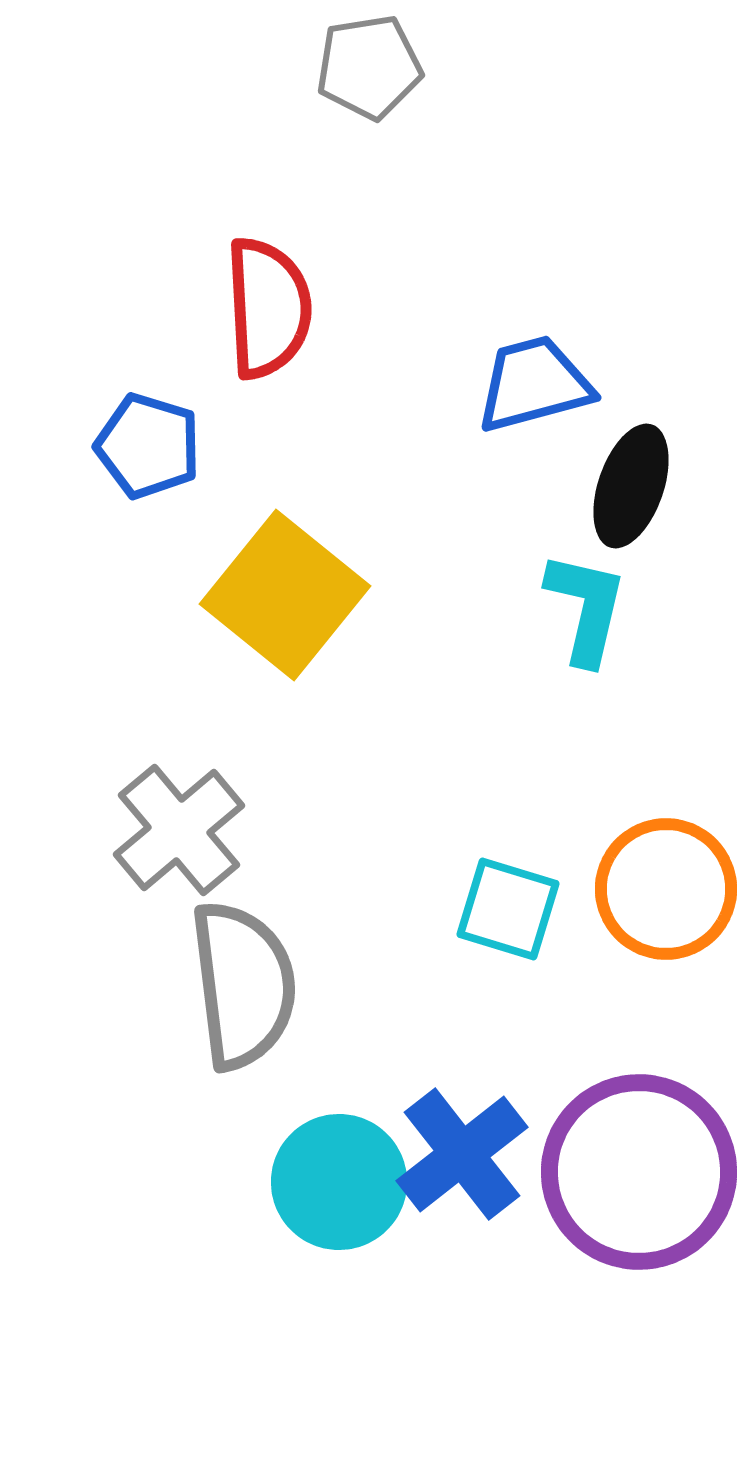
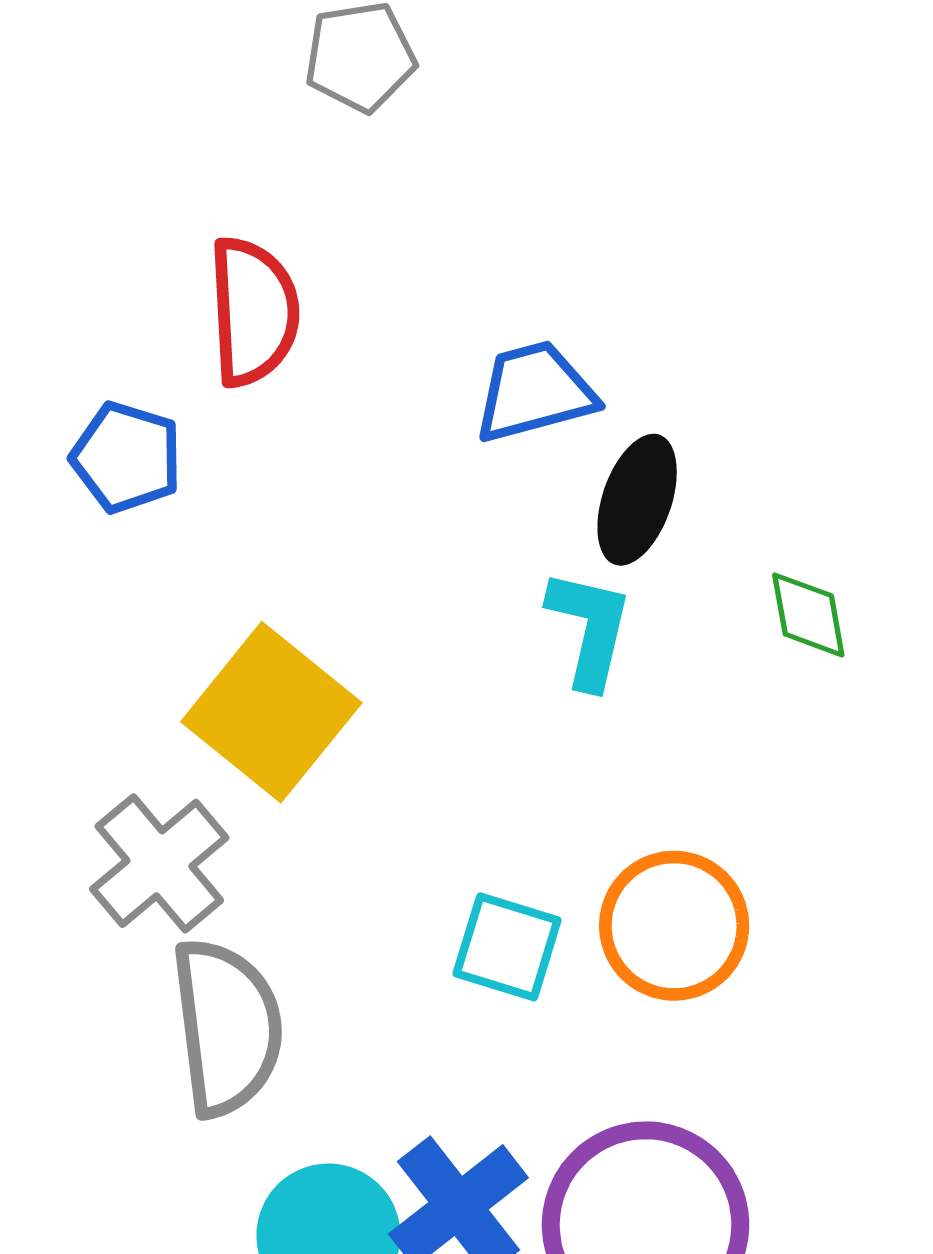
yellow square: (285, 595) -> (271, 712), moved

